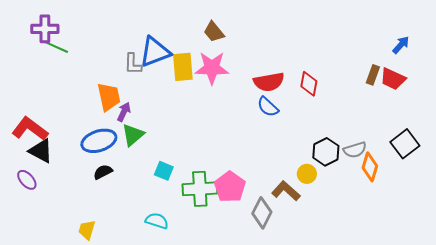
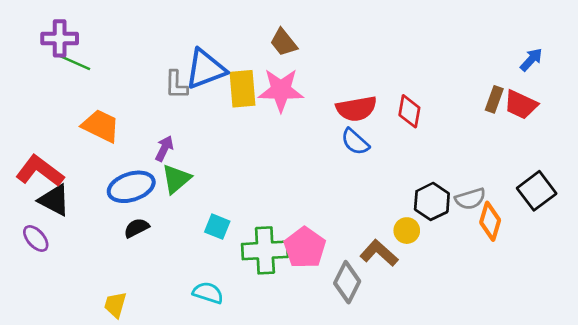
orange trapezoid: (109, 97) -> (101, 126), moved, turned -52

